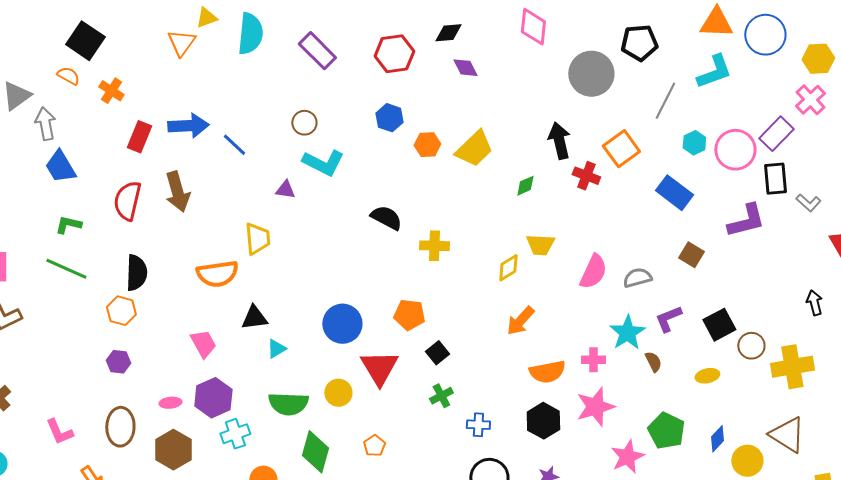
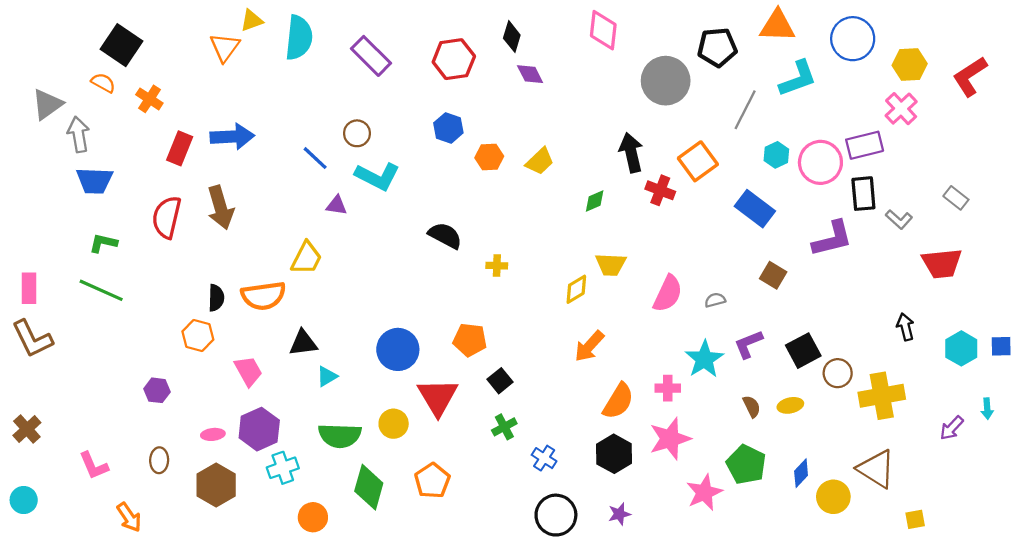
orange triangle: (716, 23) -> (777, 26), moved
black diamond: (448, 33) -> (512, 37), turned -68
purple rectangle: (776, 134) -> (865, 145), turned 32
blue line: (234, 145) -> (315, 158), moved
yellow trapezoid: (474, 149) -> (540, 161), size x0.7
blue trapezoid: (60, 167) -> (95, 181), turned -57
yellow trapezoid: (257, 239) -> (306, 258), turned 32
yellow cross: (434, 246) -> (497, 266), size x0.7
black semicircle: (136, 273) -> (216, 298), moved, size x0.7
gray semicircle: (637, 278) -> (715, 300), size x0.7
orange hexagon: (121, 311) -> (198, 335), moved
brown semicircle: (653, 362) -> (752, 406), moved
orange semicircle: (547, 372) -> (618, 401), turned -48
blue cross: (478, 425) -> (544, 458), turned 30
brown ellipse: (120, 427) -> (159, 460), size x0.6
orange pentagon: (374, 446) -> (432, 481), size x1.5

